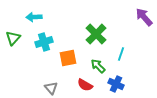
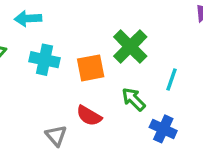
cyan cross: (44, 42) -> (45, 60), turned 30
orange square: (68, 58) -> (91, 68), moved
red semicircle: (85, 85) -> (89, 116), moved

